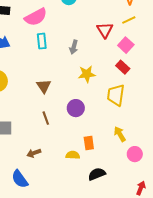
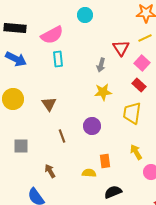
gray arrow: (74, 47) -> (101, 65), moved
brown triangle: (44, 86) -> (49, 104), moved
brown arrow: (34, 153) -> (50, 171), turned 80

